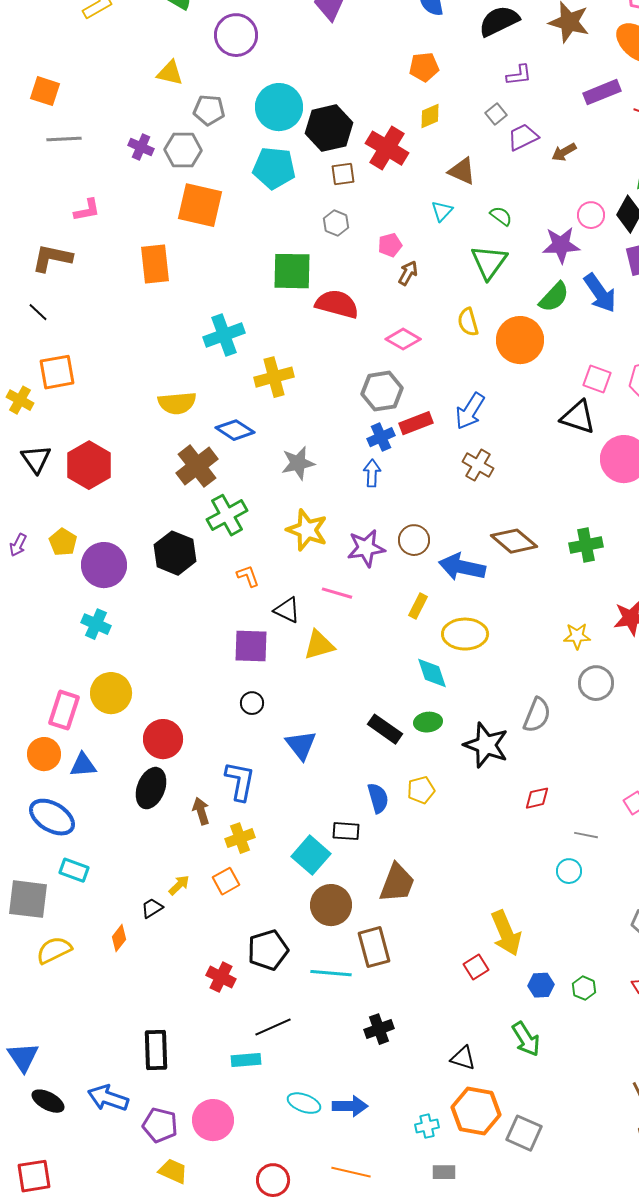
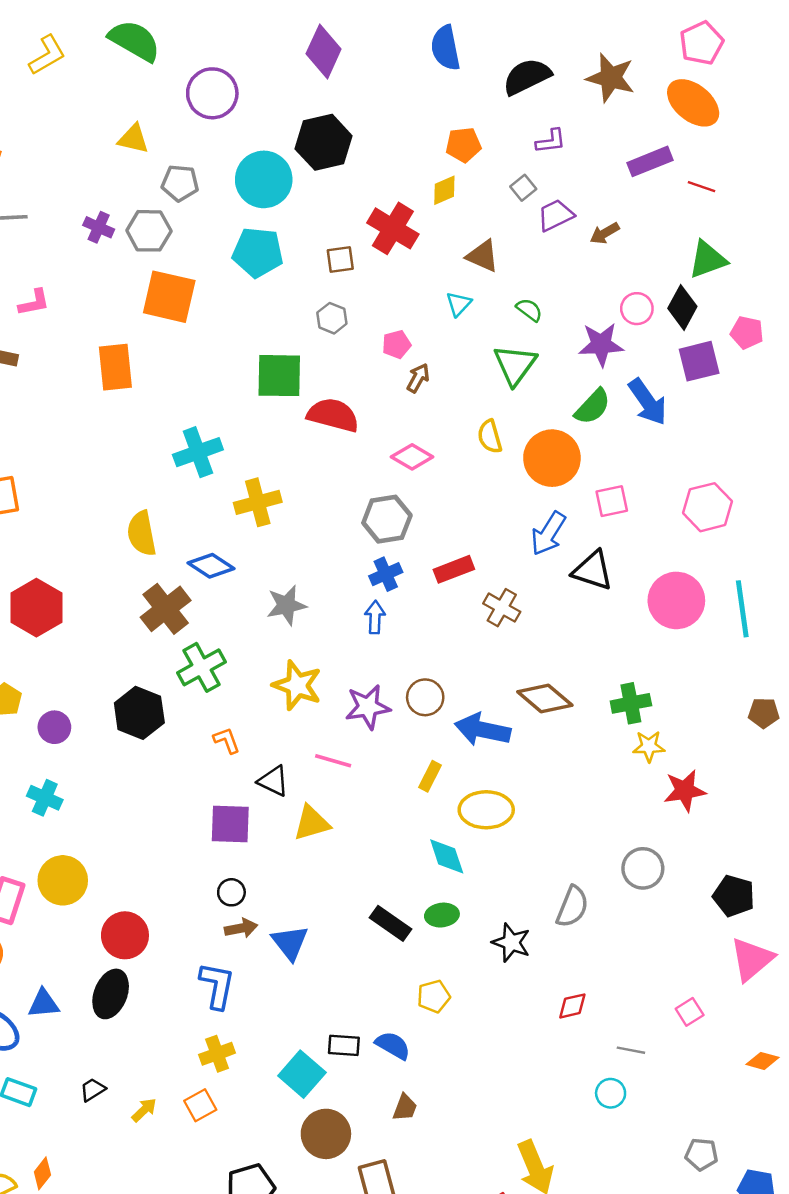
orange pentagon: (424, 67) -> (463, 145), moved
black hexagon: (329, 128) -> (324, 142), moved
pink square: (597, 379) -> (612, 501), moved, turned -32
yellow semicircle: (177, 403) -> (142, 533), turned 84
blue arrow: (470, 411) -> (548, 533), moved
black triangle: (578, 417) -> (593, 571), moved
red rectangle: (416, 423) -> (454, 569), moved
purple circle: (104, 565) -> (54, 727), size x0.6
yellow star: (577, 636) -> (649, 746), moved
black star: (486, 745) -> (511, 943), size x0.7
blue triangle: (83, 765) -> (44, 1004), moved
blue semicircle: (378, 798) -> (393, 1045), moved, turned -44
brown arrow: (201, 811) -> (241, 928), moved, turned 96
brown trapezoid: (397, 883) -> (405, 1108), size x0.6
black trapezoid: (152, 908) -> (93, 1090), moved
orange diamond: (119, 938) -> (42, 1173), moved

